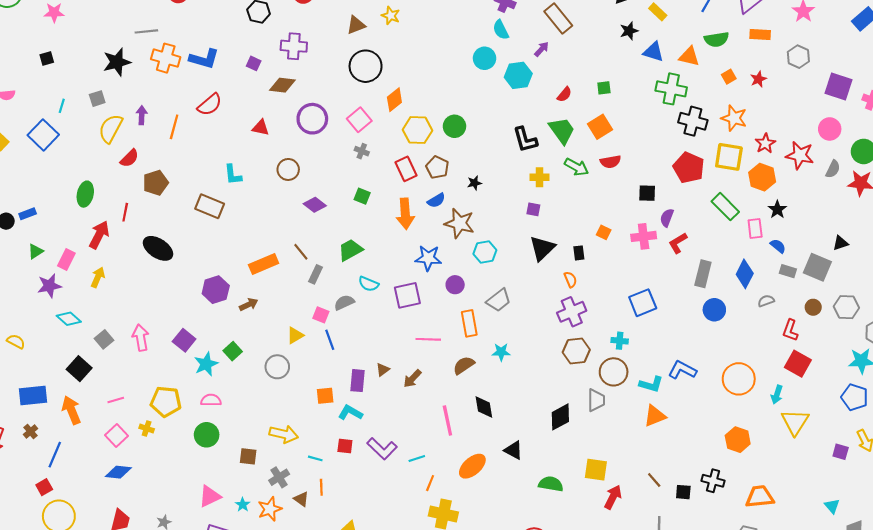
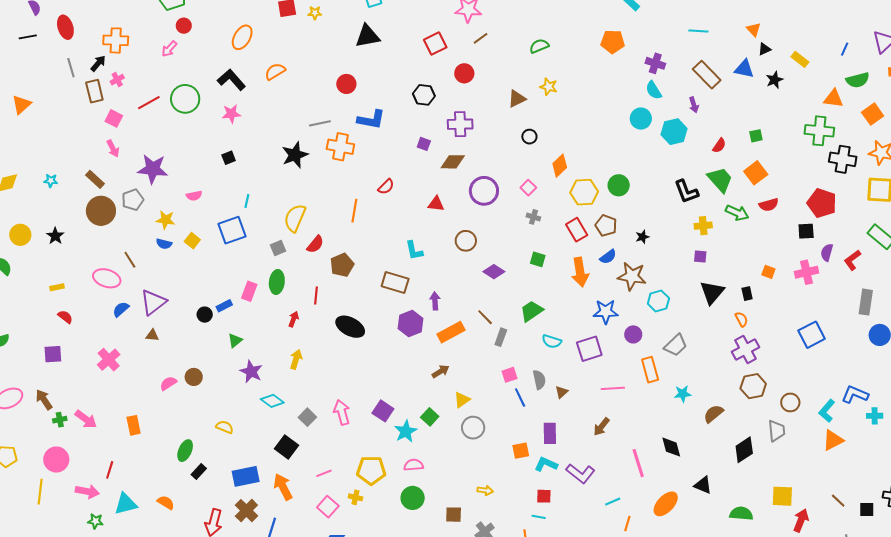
purple arrow: (542, 49) -> (694, 105), turned 126
blue triangle: (654, 52) -> (744, 69), moved
blue L-shape: (204, 59) -> (371, 120), moved
black circle: (366, 66) -> (529, 137), size x0.5
orange square: (729, 77) -> (873, 114), size x1.5
gray square: (97, 99) -> (278, 248), moved
red semicircle: (210, 105) -> (386, 187), size x0.7
purple arrow: (142, 115) -> (435, 301), moved
pink square: (359, 120) -> (528, 188), size x0.7
blue square: (43, 135) -> (232, 230), turned 32
red pentagon: (689, 168) -> (822, 203), moved
red arrow: (99, 235) -> (294, 319), size x0.6
red L-shape: (678, 243) -> (852, 260), moved
pink rectangle: (66, 260) -> (249, 291), moved
purple star: (49, 286) -> (251, 372), turned -30
purple hexagon: (216, 290) -> (410, 323), moved
gray semicircle: (344, 302) -> (539, 380), moved, turned 108
pink square: (321, 315) -> (509, 375), turned -35
yellow triangle: (295, 335) -> (462, 400), moved
cyan cross: (620, 341) -> (875, 416), moved
brown semicircle: (464, 365) -> (713, 414), moved
brown triangle: (383, 370) -> (561, 392), moved
brown circle: (614, 372) -> (790, 402), size x0.7
cyan L-shape: (651, 384) -> (827, 411), turned 120
brown cross: (31, 432) -> (246, 511), size x1.6
yellow arrow: (284, 434) -> (485, 490), size x0.6
purple L-shape: (382, 449) -> (580, 473), moved
cyan line: (315, 458) -> (539, 517), moved

